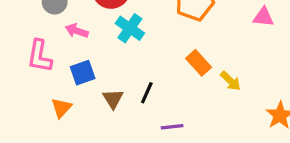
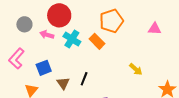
pink arrow: (77, 31) -> (47, 35), moved
pink L-shape: (40, 56) -> (16, 59), turned 35
orange rectangle: (199, 63) -> (97, 41), moved

